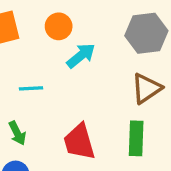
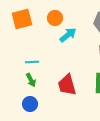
cyan line: (31, 88) -> (32, 62), moved

